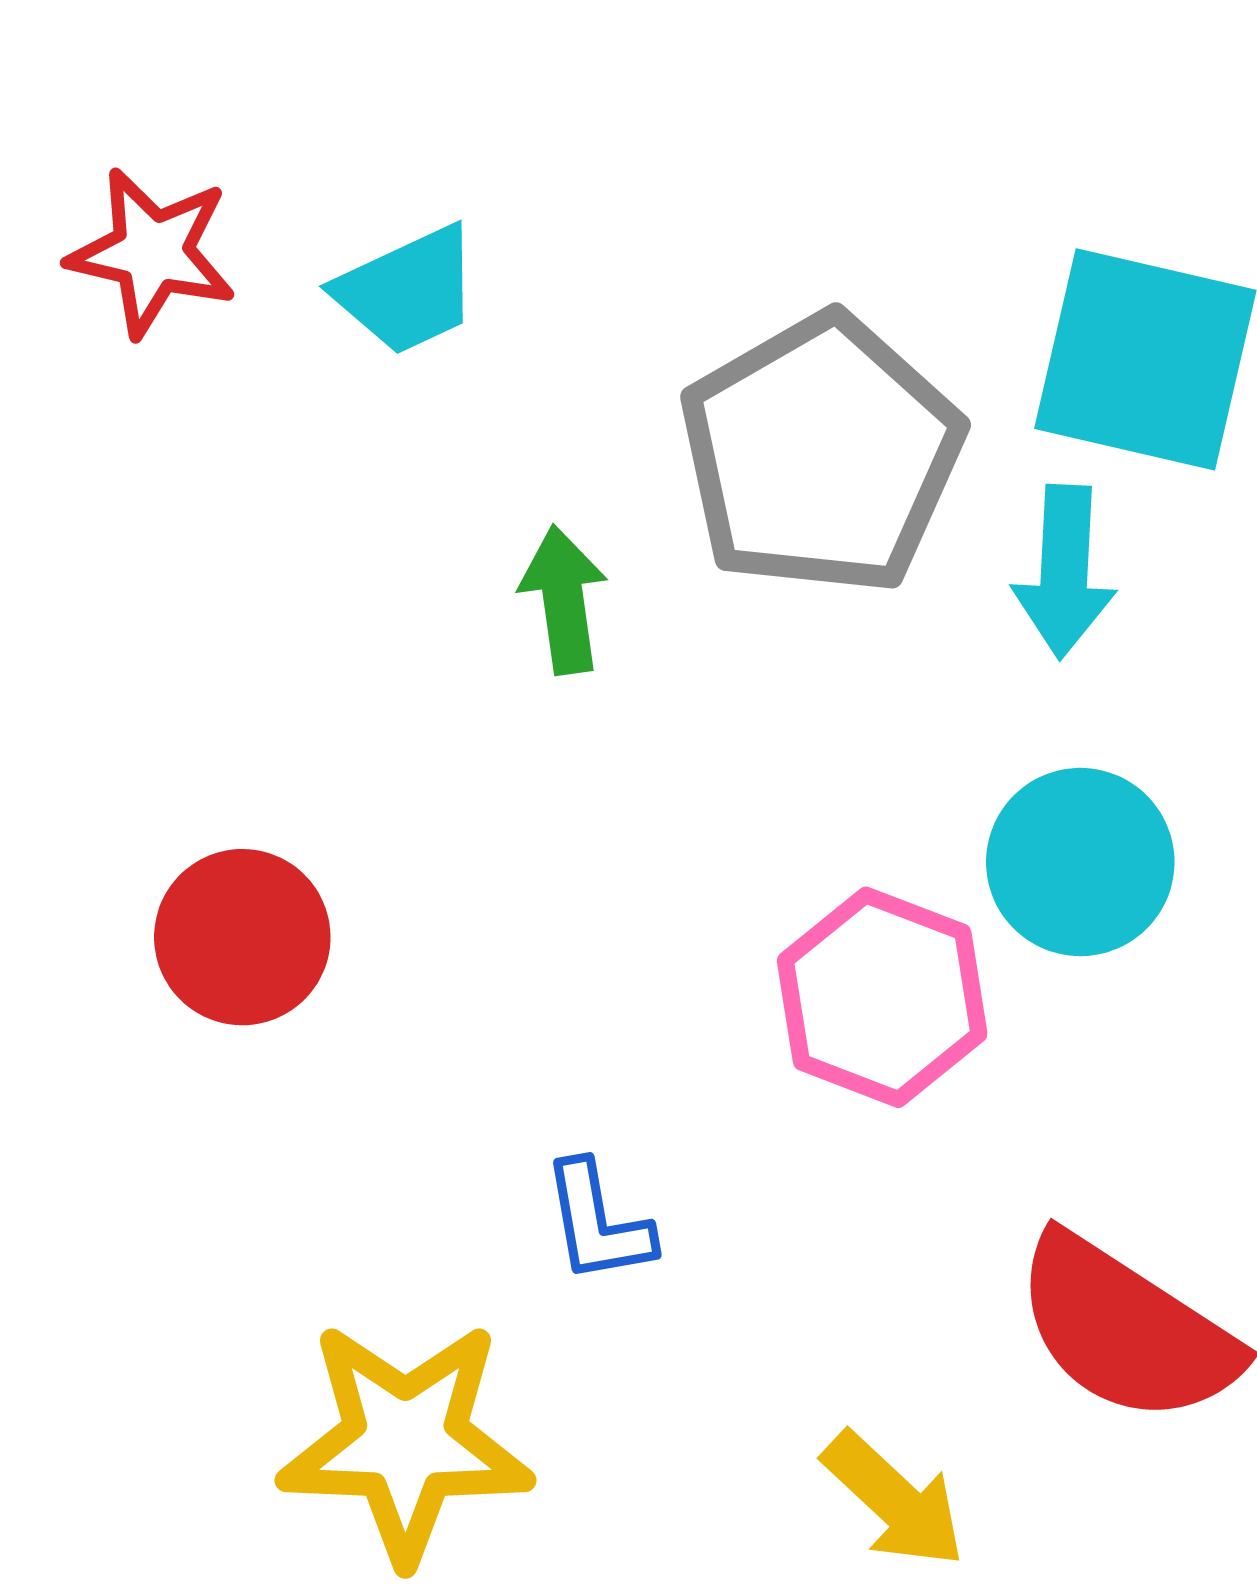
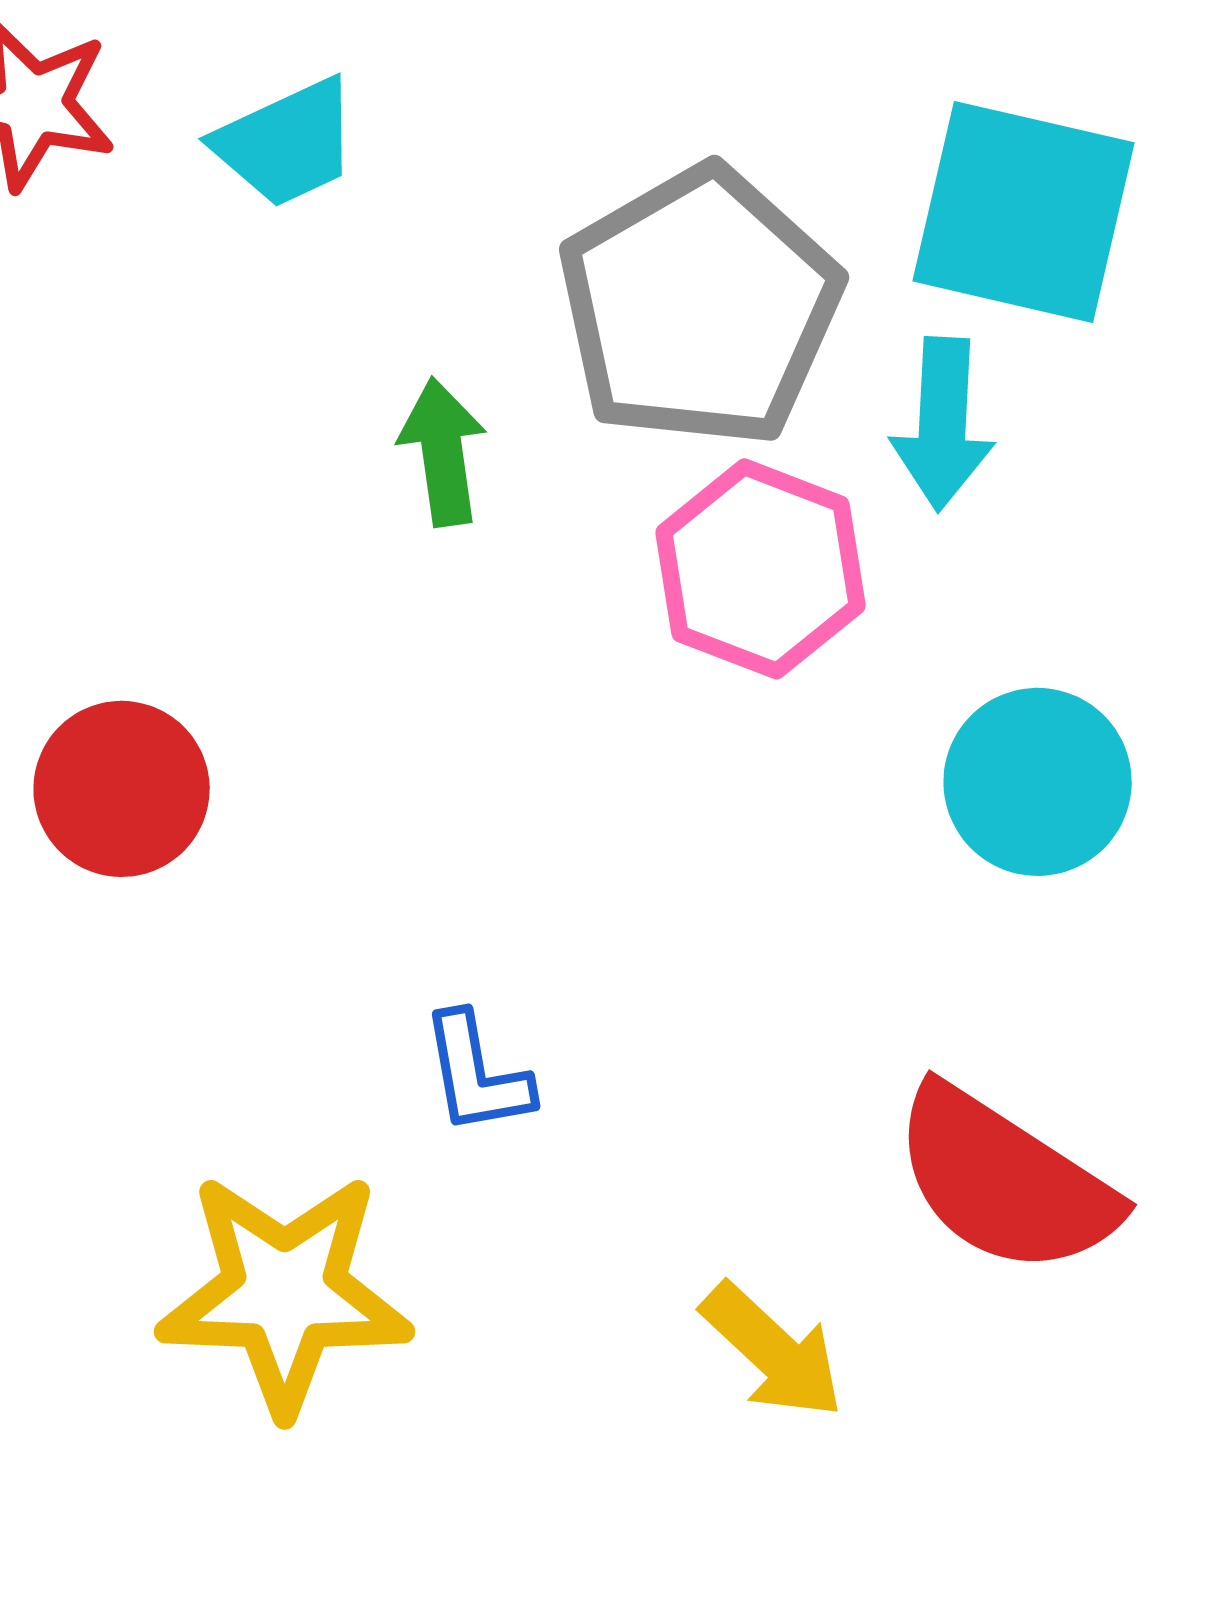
cyan circle: (1080, 862) -> (1038, 782), moved
pink hexagon: (882, 997) -> (761, 569), moved

